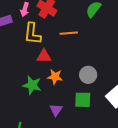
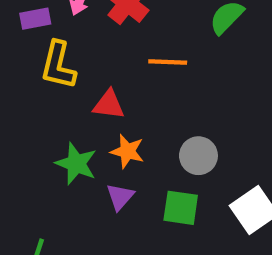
yellow L-shape: (32, 34) -> (58, 65), moved
purple triangle: (56, 110) -> (120, 197), moved

